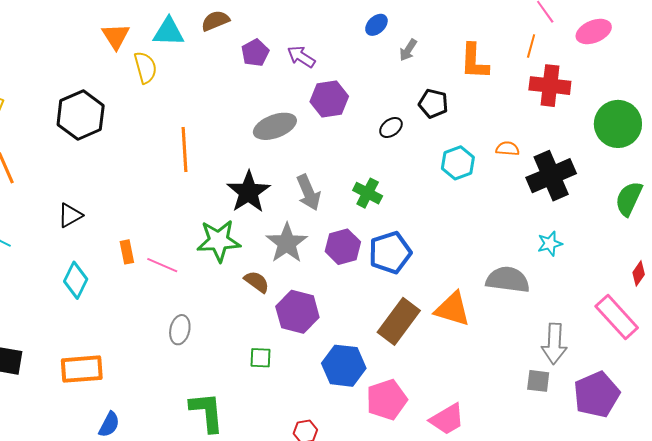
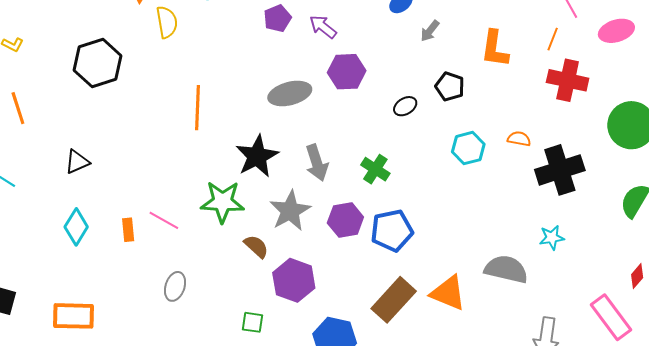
orange rectangle: (127, 252) -> (128, 230), moved

